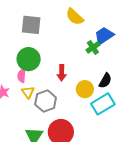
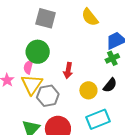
green cross: (93, 47) -> (112, 58), moved
yellow triangle: (28, 92) -> (32, 84), size x1.6
cyan rectangle: (103, 104) -> (98, 119), moved

